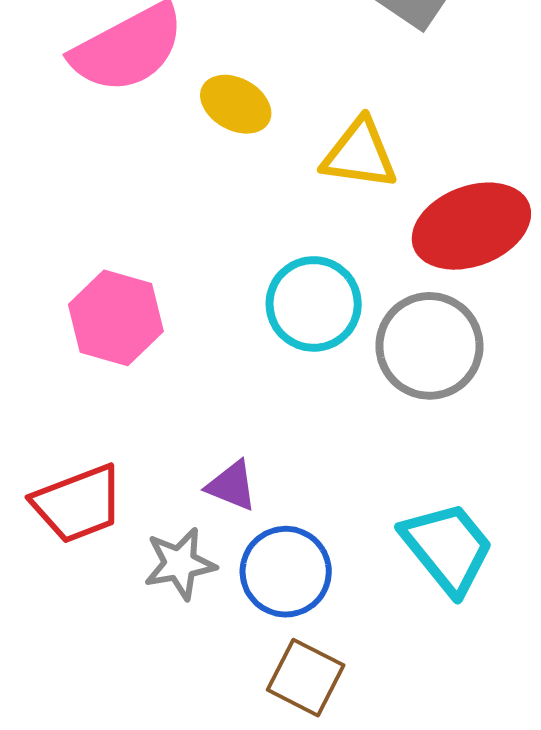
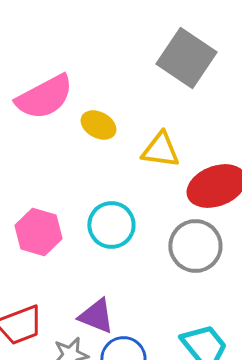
cyan circle: (314, 304) -> (111, 225), moved
purple triangle: (232, 486) -> (96, 316), size x1.4

